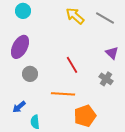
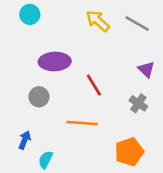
purple ellipse: (20, 47) -> (55, 61), moved, turned 60
blue arrow: (19, 107) -> (25, 140), turned 152
orange pentagon: (85, 116) -> (129, 152), moved
cyan semicircle: (35, 122) -> (46, 160), turned 32

